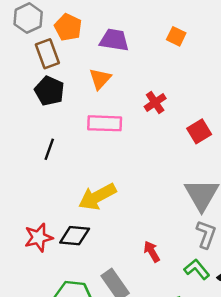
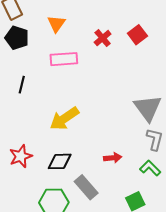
red square: (199, 131) -> (137, 35), moved
black diamond: (75, 236) -> (60, 161), moved
red arrow: (152, 251) -> (113, 158), turned 120

